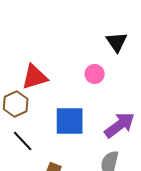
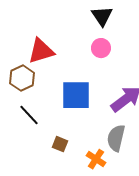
black triangle: (117, 42) -> (102, 16), moved

